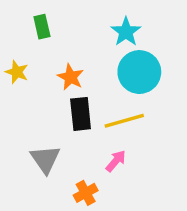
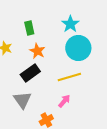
green rectangle: (42, 27) -> (29, 28), moved
black rectangle: (81, 114) -> (30, 73), moved, turned 60

